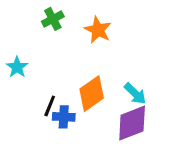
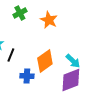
black line: (50, 106) -> (11, 55), moved

